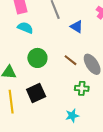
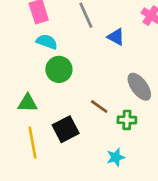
green circle: (37, 58) -> (59, 69), moved
brown line: (70, 60) -> (99, 106), moved

